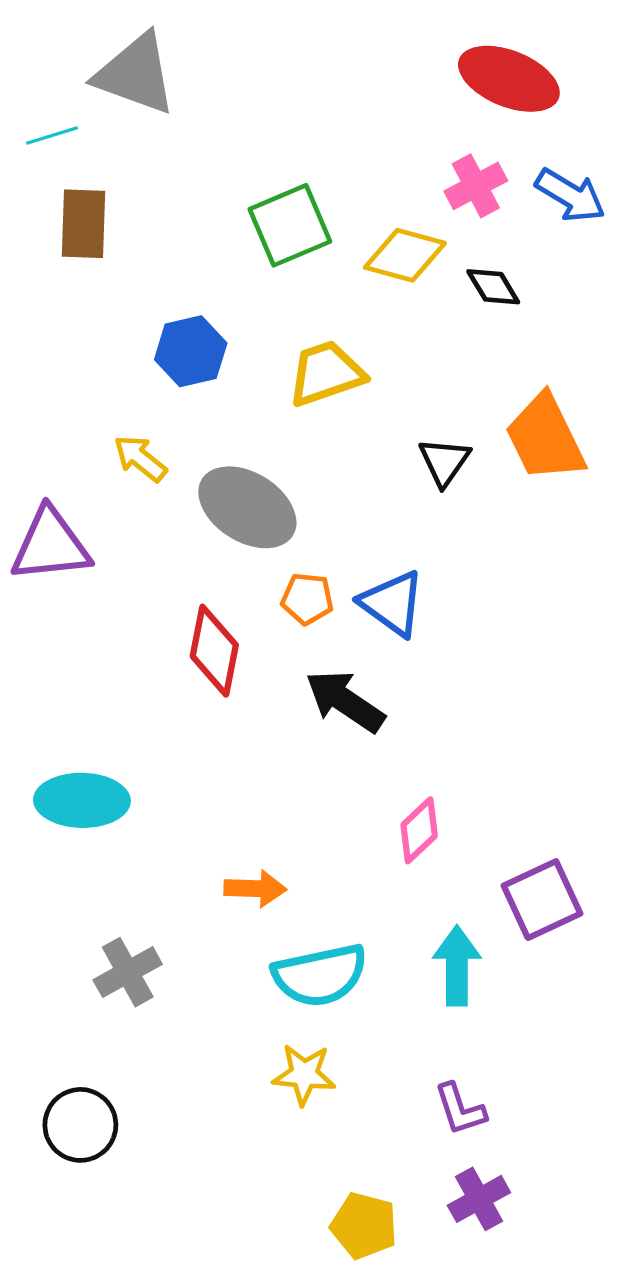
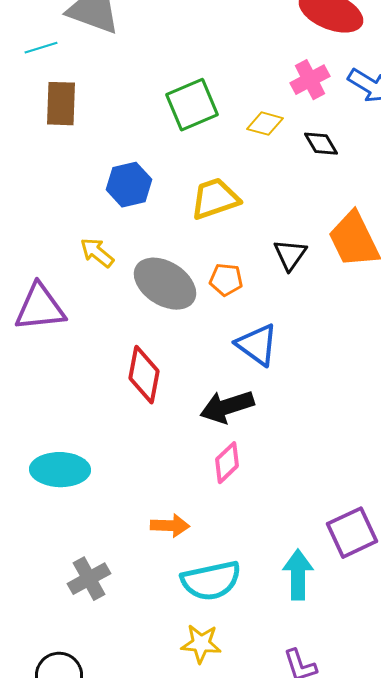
yellow diamond: (405, 255) -> (265, 124), size x0.7
orange pentagon: (307, 599) -> (226, 280), moved
black arrow: (345, 701) -> (227, 407), turned -52
pink diamond: (419, 830) -> (227, 463), moved

